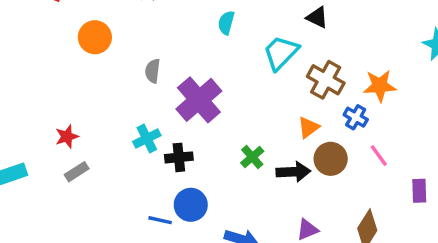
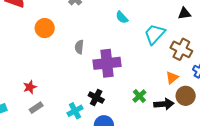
black triangle: (317, 17) -> (184, 13), moved, turned -32
cyan semicircle: (226, 23) -> (122, 17), turned -56
purple cross: (199, 100) -> (107, 63), turned 36
cyan cross: (147, 139) -> (75, 111), moved
black cross: (179, 157) -> (96, 98), turned 35

